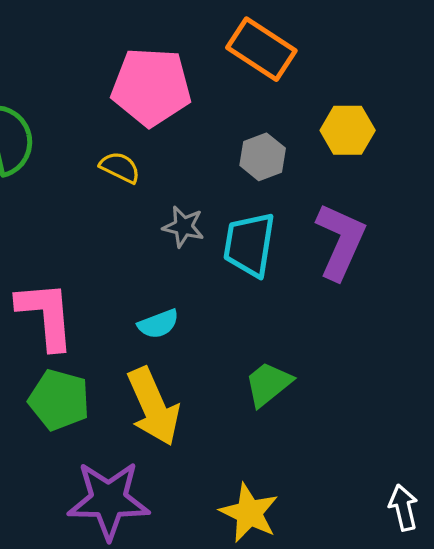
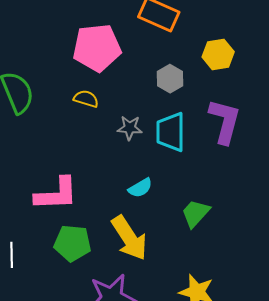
pink L-shape: (46, 315) -> (56, 194), turned 102
cyan semicircle: (158, 324) -> (140, 188), moved

